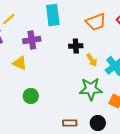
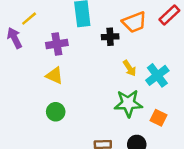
black cross: (76, 46) -> (110, 37), moved
yellow triangle: (20, 63) -> (54, 75), moved

